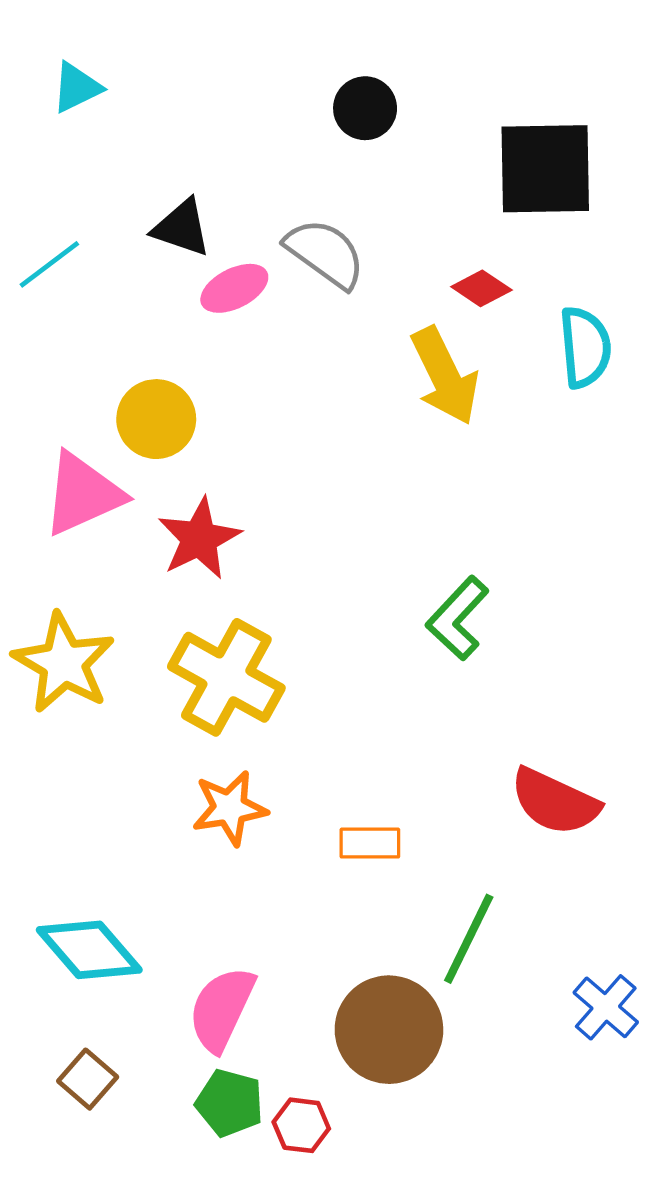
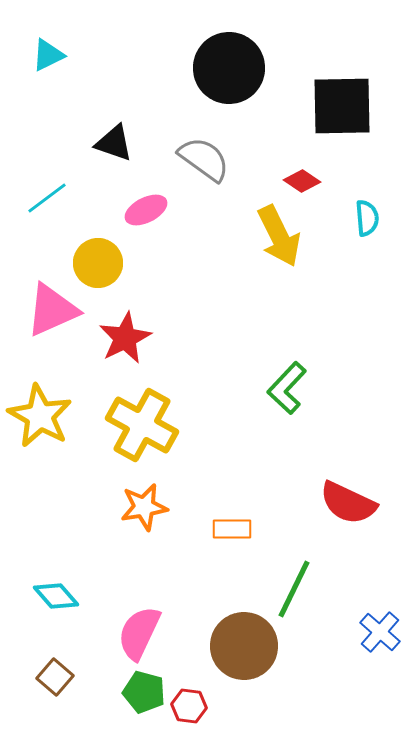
black circle: (365, 108) -> (229, 68), size x1.8
cyan line: (49, 264) -> (47, 198), moved
pink ellipse: (234, 288) -> (146, 210), moved
cyan semicircle: (585, 347) -> (367, 218), size x0.7
cyan diamond: (89, 950) -> (56, 596), size x0.7

